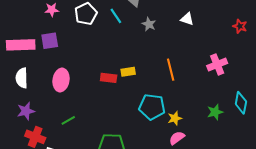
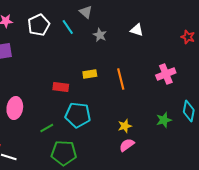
yellow rectangle: (128, 72) -> (90, 74), moved
pink ellipse: (61, 80) -> (15, 108), moved
cyan pentagon: (152, 107) -> (78, 115), moved
green line: (68, 120) -> (47, 128), moved

